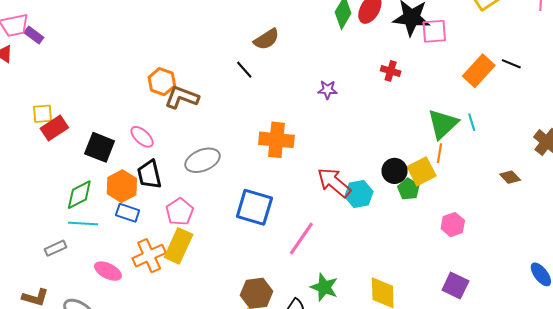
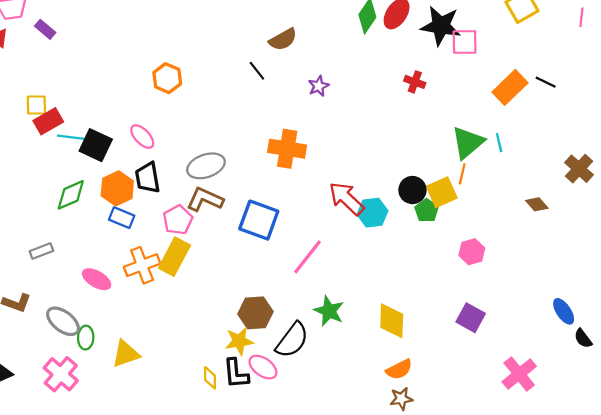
purple rectangle: (34, 35) -> (45, 29), moved
purple star: (328, 90) -> (319, 86), moved, turned -30
brown L-shape: (182, 97) -> (205, 199), moved
cyan line: (83, 223) -> (73, 138), moved

